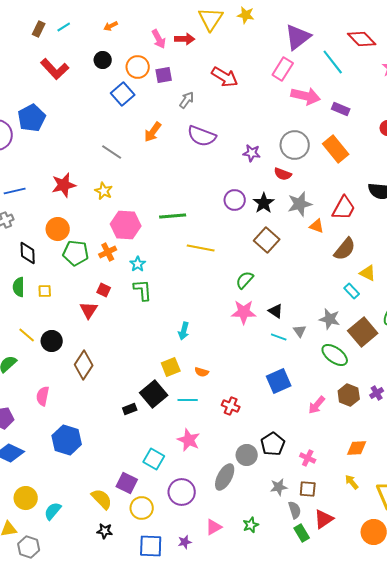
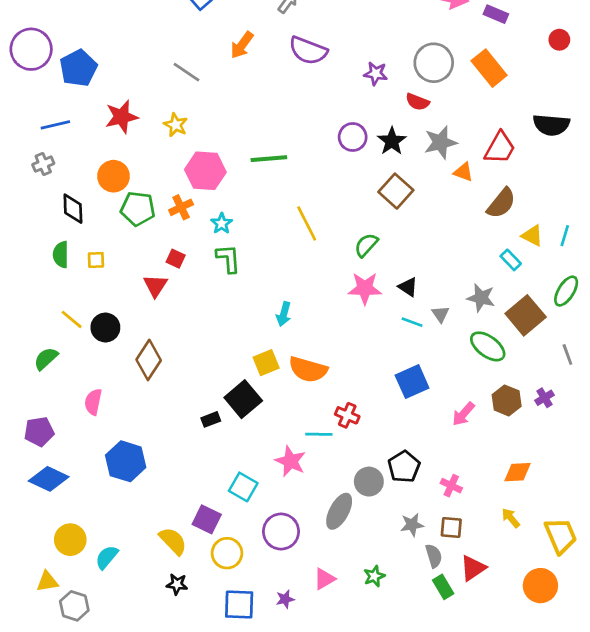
blue pentagon: (32, 118) -> (78, 68), moved
yellow line: (201, 248) -> (307, 223), moved, turned 52
orange semicircle: (202, 372) -> (308, 369), size x2.0
cyan line: (188, 400) -> (319, 434), moved

